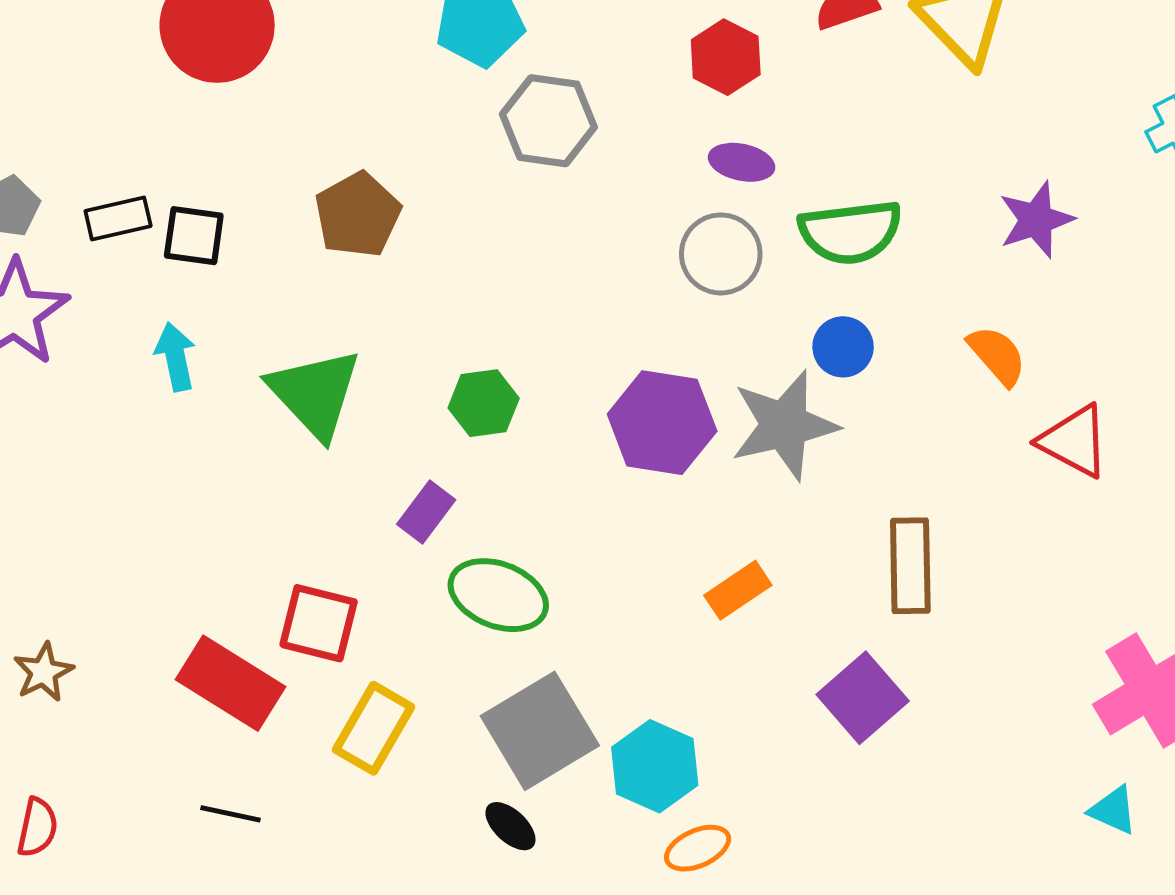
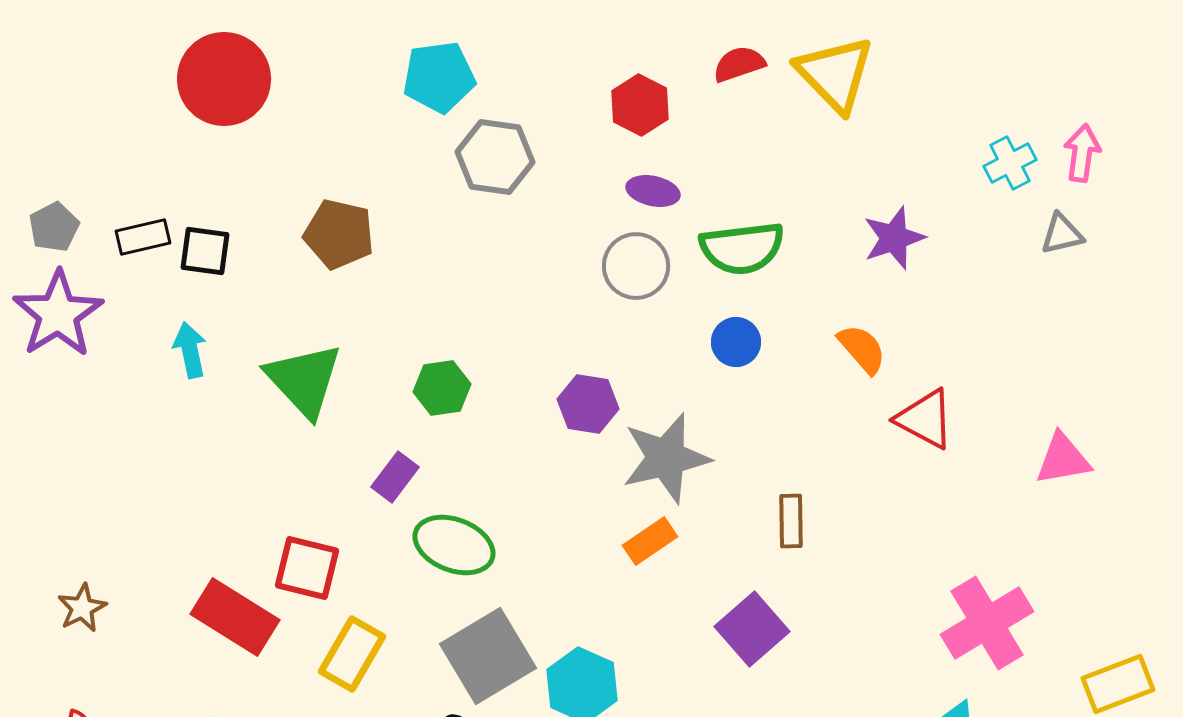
brown pentagon: (358, 215) -> (339, 234), turned -30
purple hexagon: (662, 423) -> (588, 404), size x0.7
gray star: (784, 425) -> (666, 458), moved
brown rectangle: (910, 566) -> (791, 521), size x0.7

